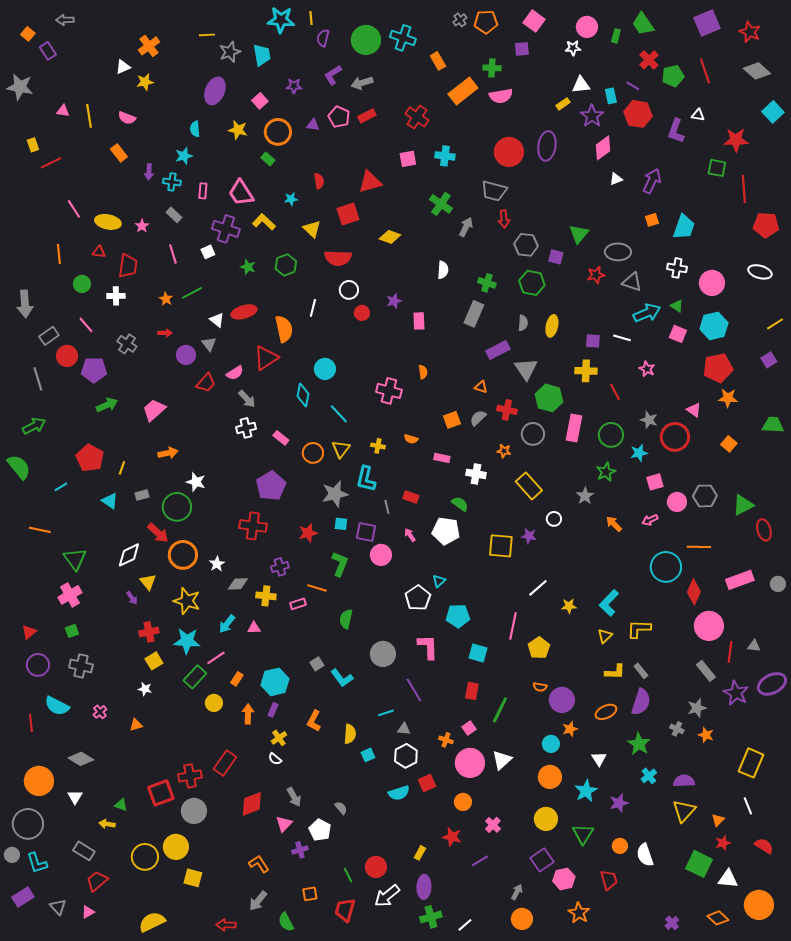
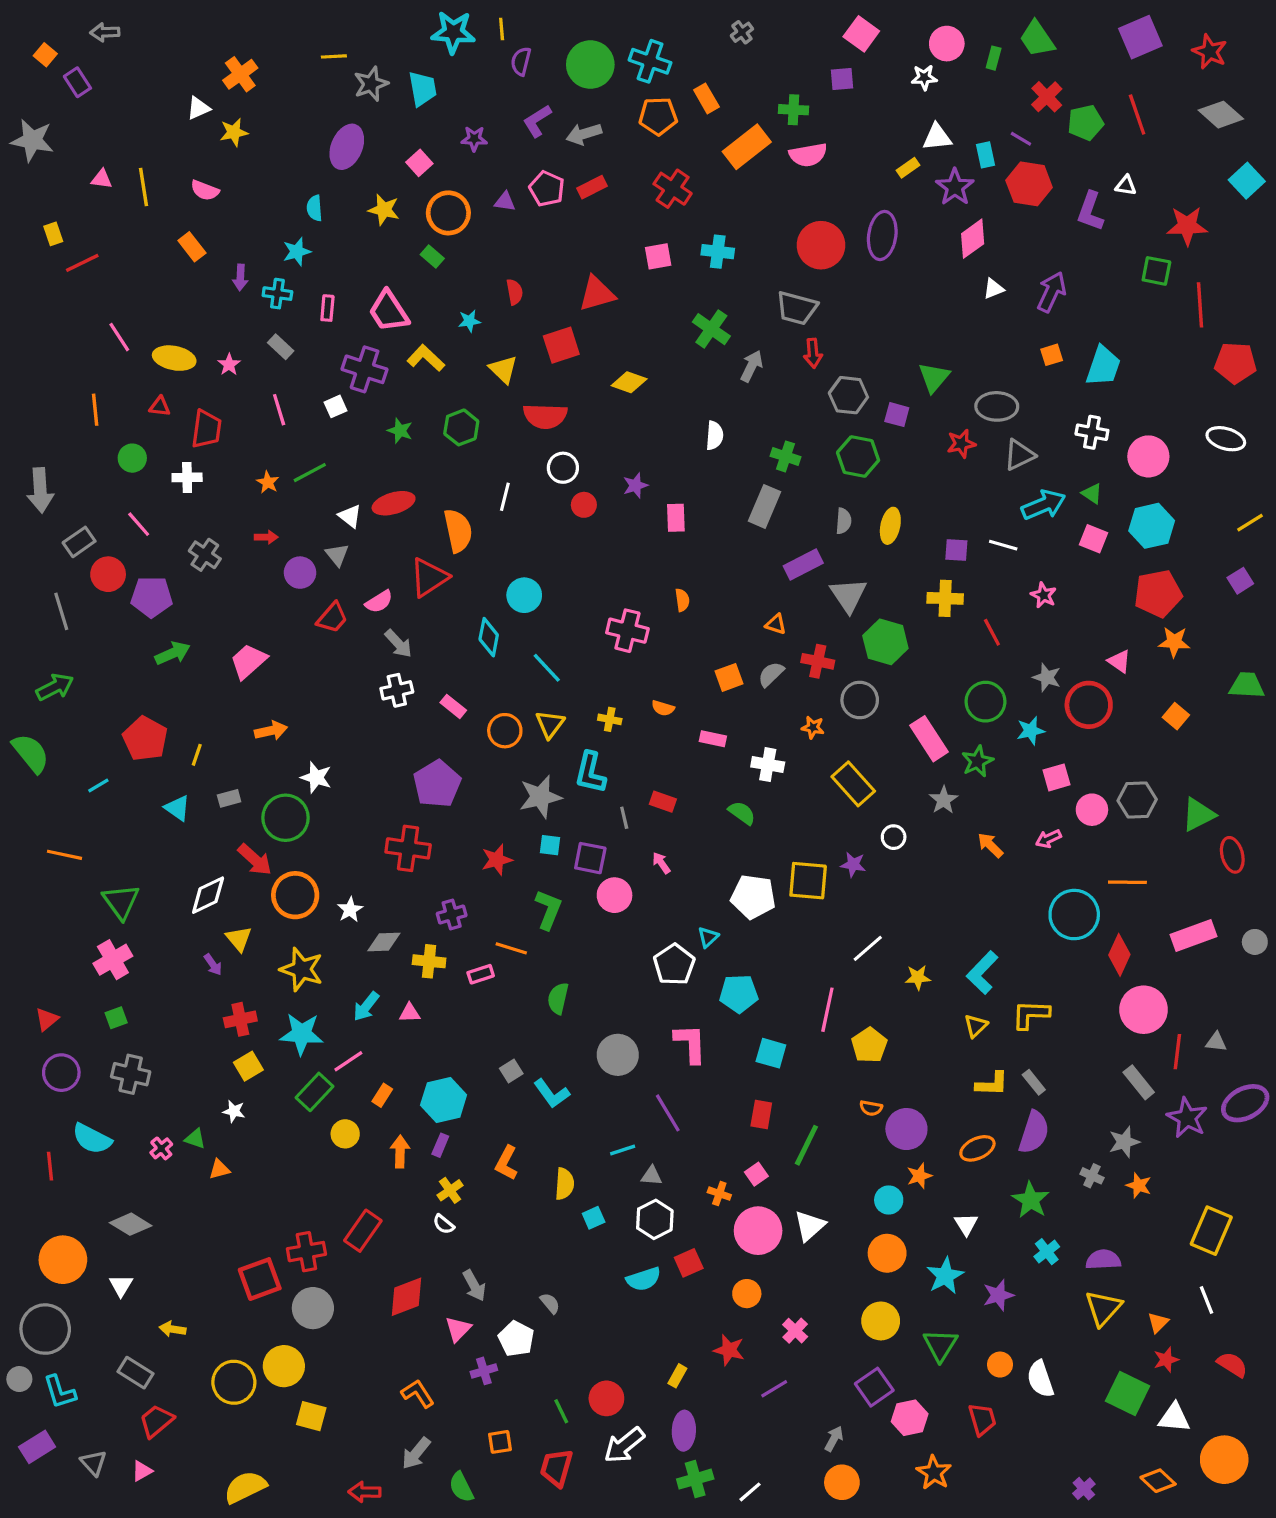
orange pentagon: (486, 22) -> (658, 116), moved
gray triangle: (632, 282) -> (1019, 455), turned -45
pink rectangle: (574, 428) -> (929, 739), moved, turned -44
white pentagon: (446, 531) -> (753, 897), moved
green triangle: (121, 805) -> (195, 1139), moved

